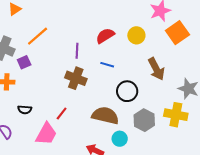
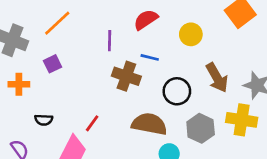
yellow circle: (136, 35) -> (191, 34), moved
purple square: (24, 62) -> (52, 64), moved
brown arrow: (156, 69) -> (217, 78), moved
brown cross: (76, 78) -> (126, 76), moved

